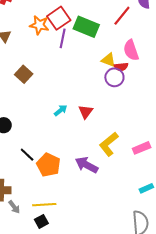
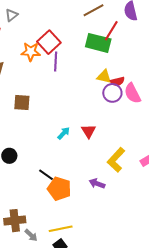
green rectangle: (86, 27) -> (98, 43), moved
pink semicircle: (131, 50) -> (133, 93), moved
brown square: (24, 74) -> (22, 103), turned -30
black line: (27, 155) -> (46, 175), moved
purple arrow: (87, 165) -> (97, 184), size x0.7

